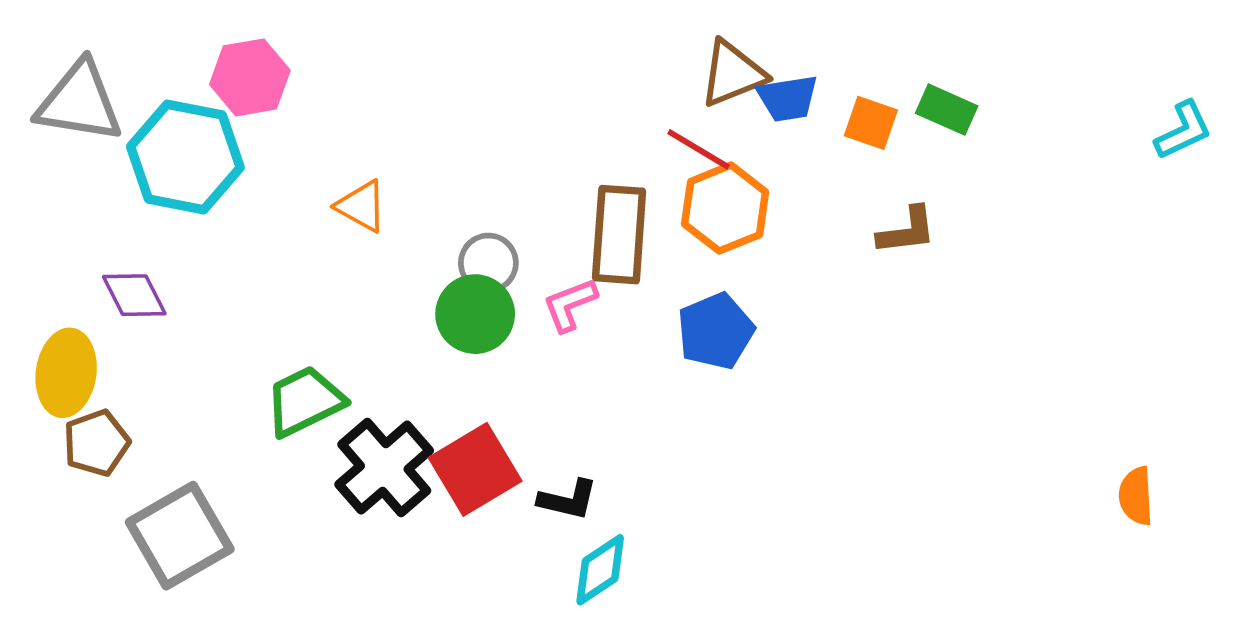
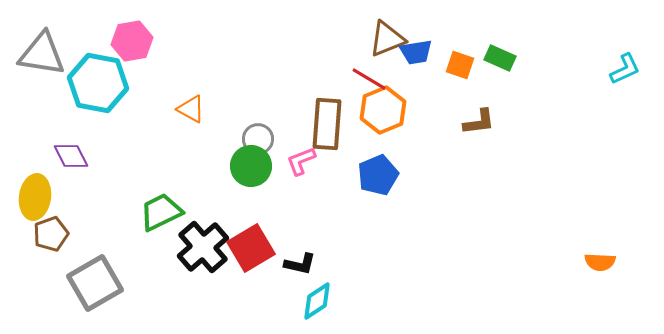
orange semicircle: (1136, 496) -> (600, 262), turned -84

